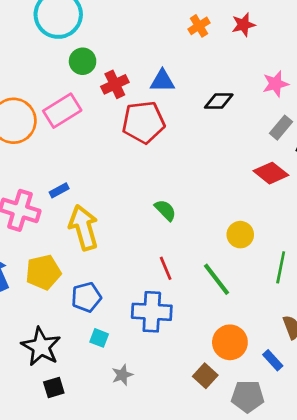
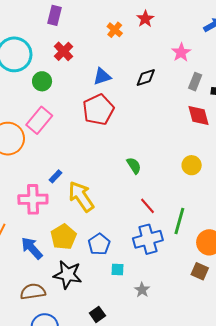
red cross: (115, 84) -> (63, 51), moved
red diamond: (271, 173) -> (199, 115), turned 55
green semicircle: (165, 210) -> (134, 166), turned 30
green line: (217, 279) -> (179, 221), moved, turned 72
black star: (41, 347) -> (68, 275), moved

